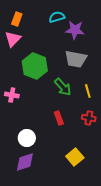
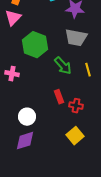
red cross: (89, 118) -> (76, 106), moved

